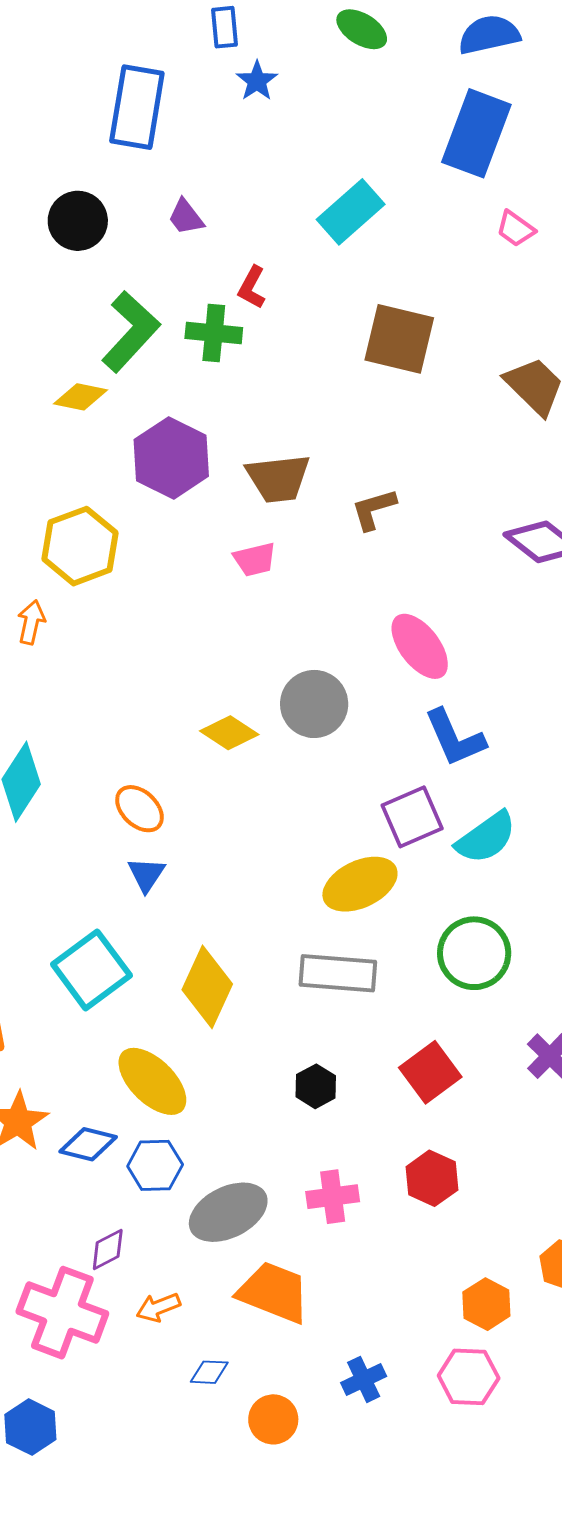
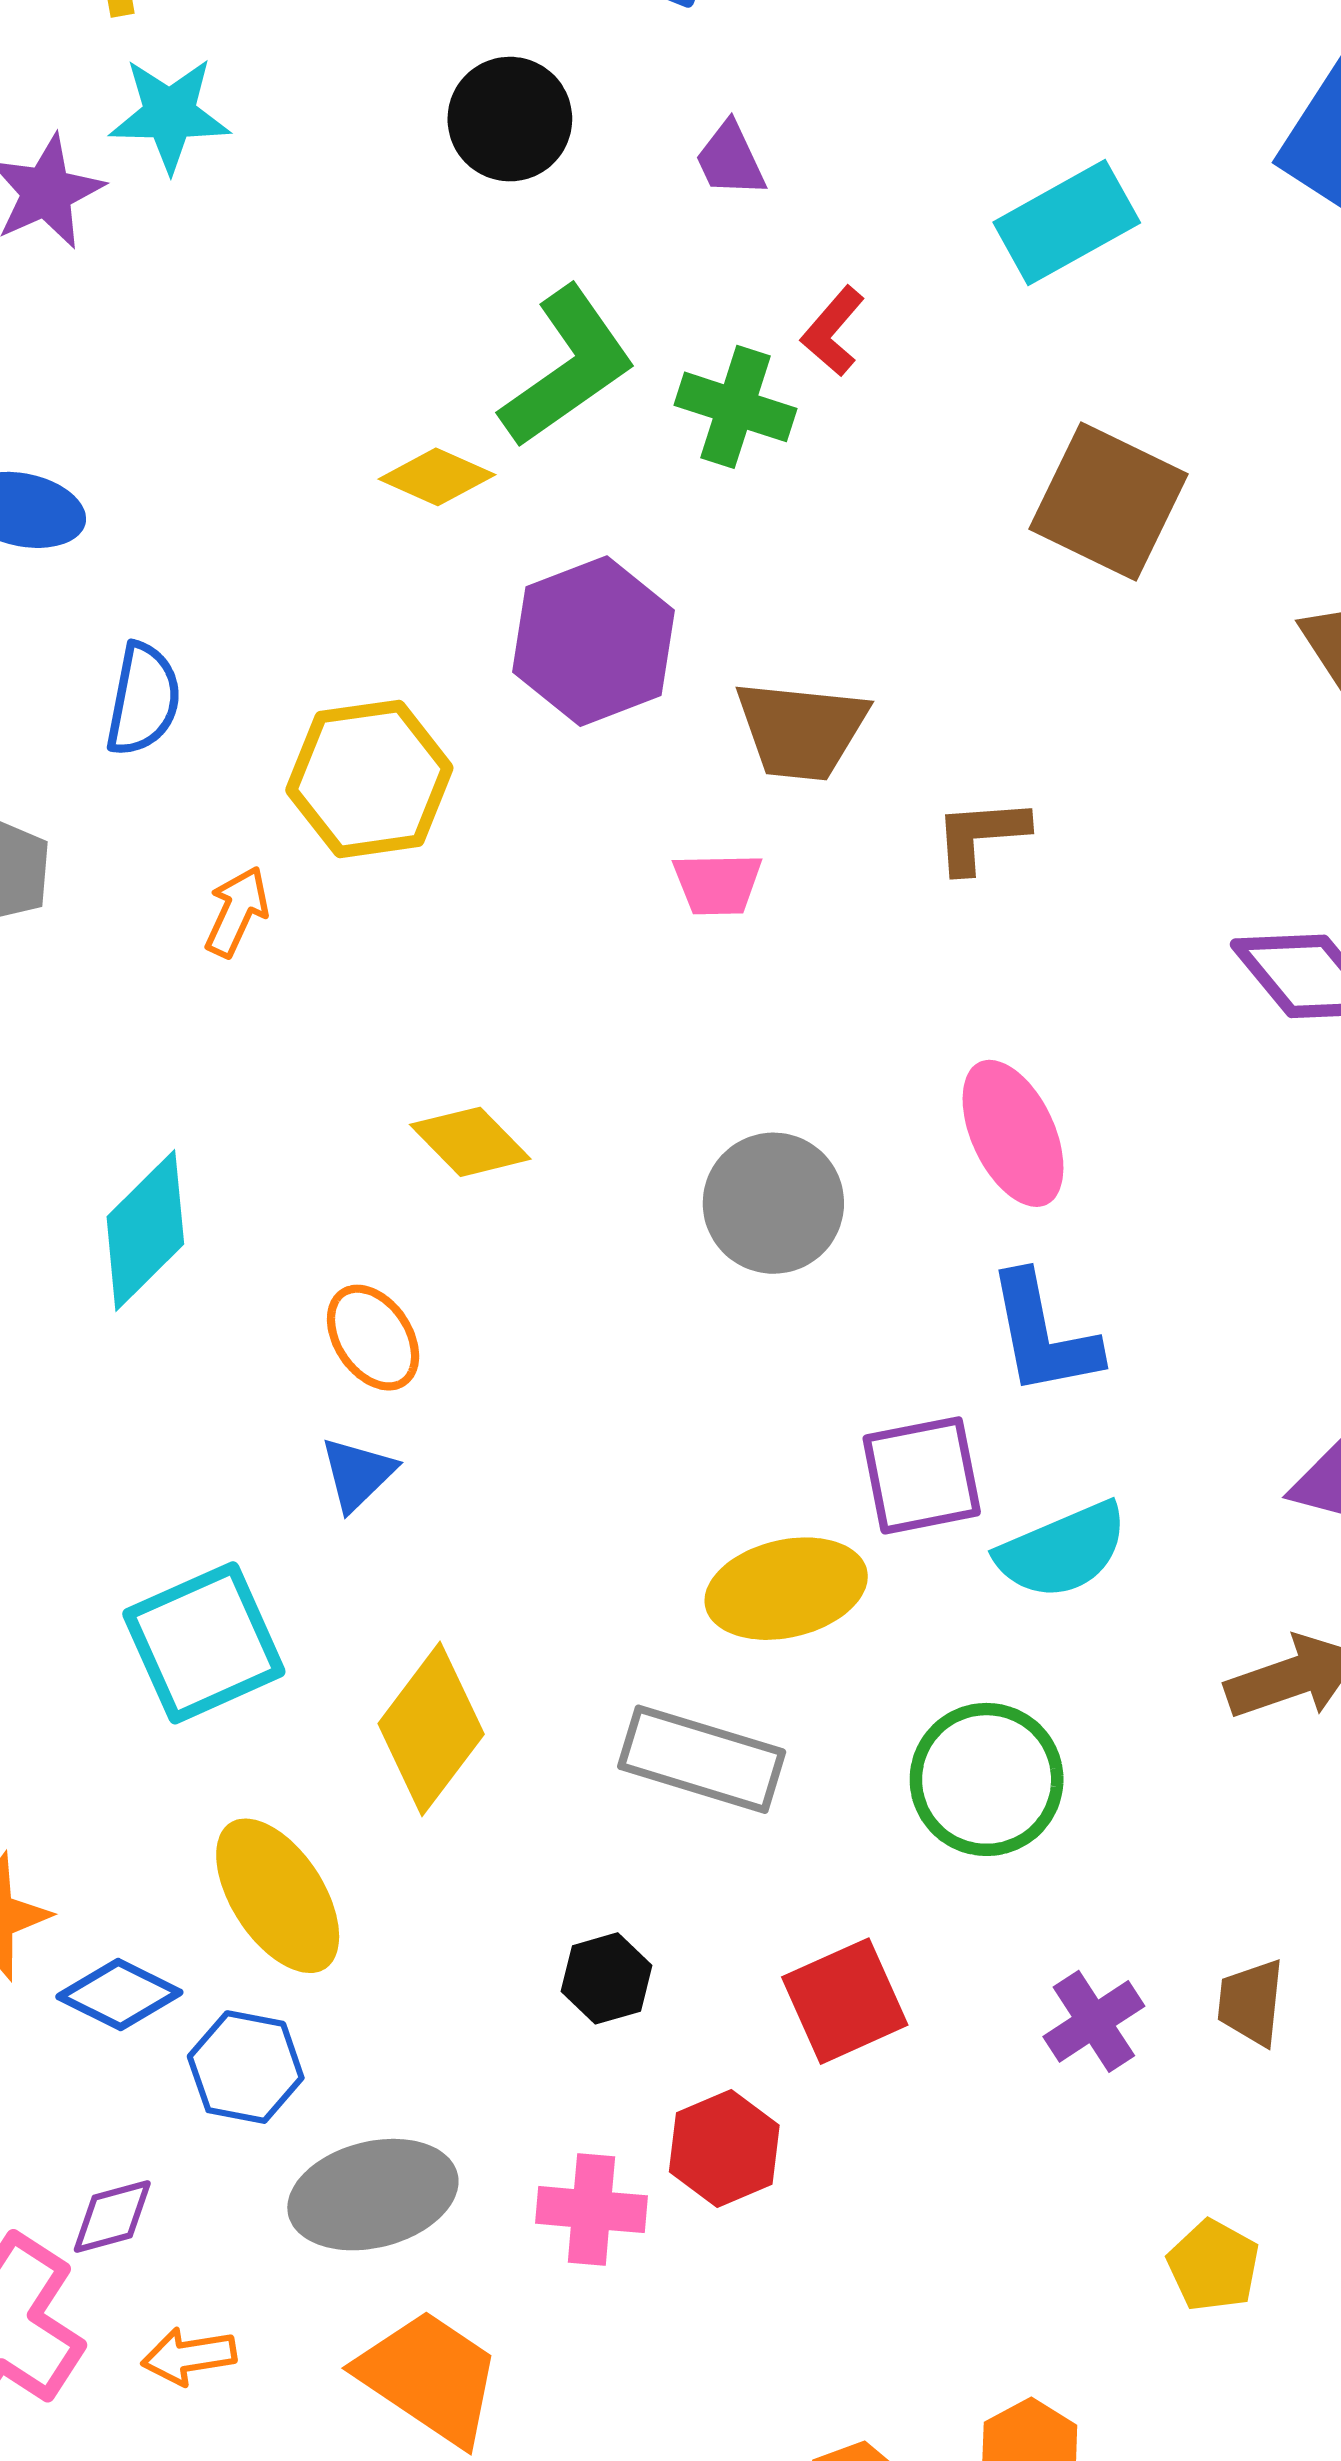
yellow diamond: (229, 733) -> (470, 1142), moved
red hexagon: (432, 1178) -> (724, 2148), moved

